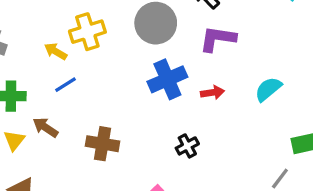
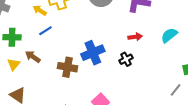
blue cross: (167, 79) -> (93, 53), moved
black cross: (187, 146) -> (126, 59), moved

